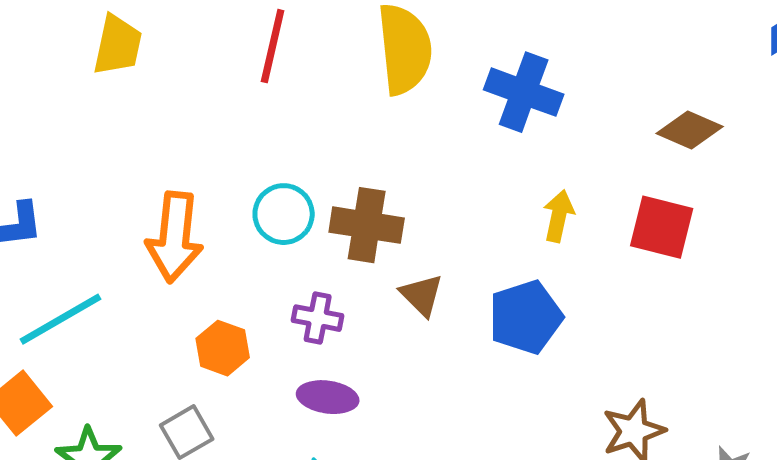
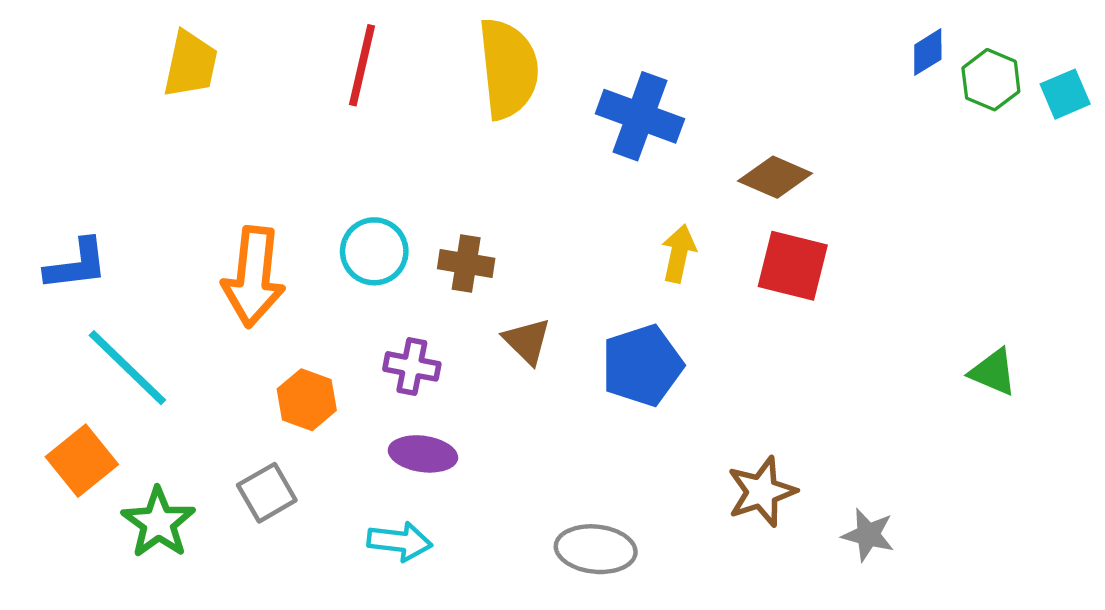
brown diamond: (690, 130) -> (775, 177), moved
brown cross: (367, 225) -> (466, 264), size x0.7
cyan line: (61, 319) -> (127, 368), turned 74

